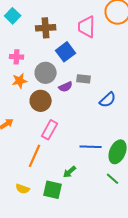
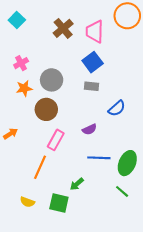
brown cross: (46, 28) -> (63, 28), moved, turned -36
blue square: (66, 52) -> (93, 62), moved
pink cross: (17, 57) -> (21, 63), turned -32
purple semicircle: (66, 87) -> (89, 129), moved

